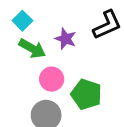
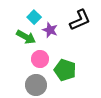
cyan square: (22, 21) -> (34, 17), moved

